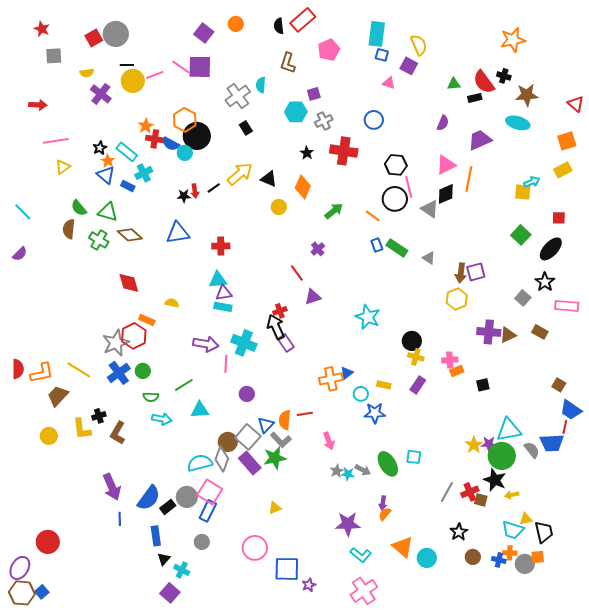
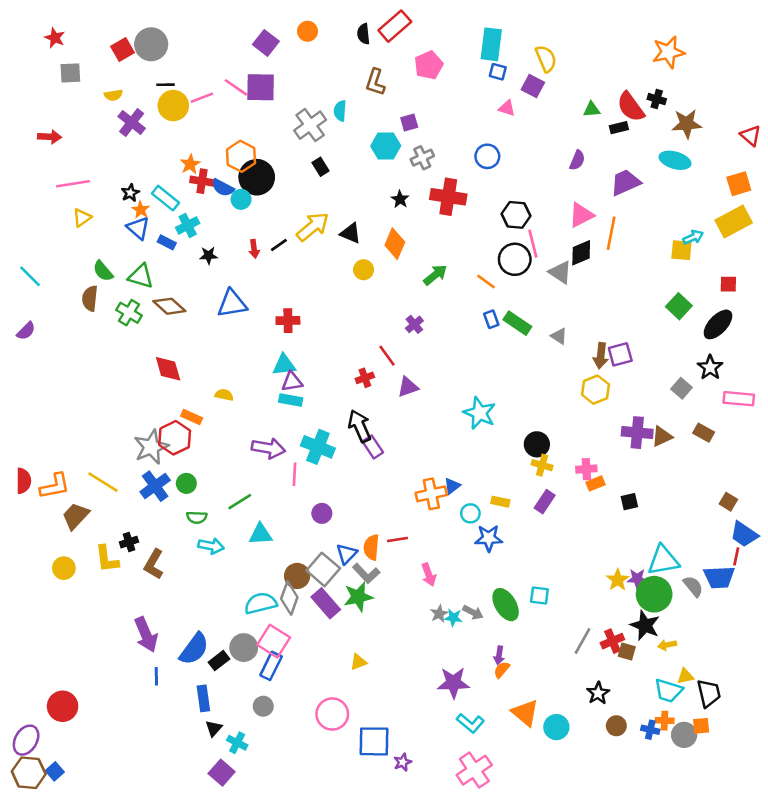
yellow rectangle: (563, 170) -> (734, 222), size x1.5
black star: (184, 196) -> (208, 255), moved
red cross: (280, 311) -> (365, 378), moved

